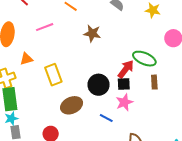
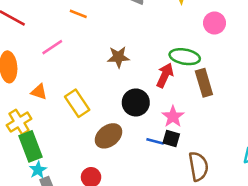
brown star: (92, 33) -> (118, 57), moved
orange triangle: (26, 59) -> (39, 92), turned 48
brown rectangle: (154, 82) -> (204, 83), size x1.5
black square: (124, 84) -> (171, 138), moved, turned 32

